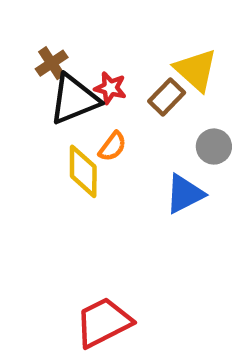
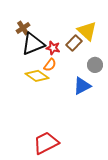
red star: (110, 88) -> (53, 48), moved
yellow diamond: (83, 171) -> (37, 76), turned -55

